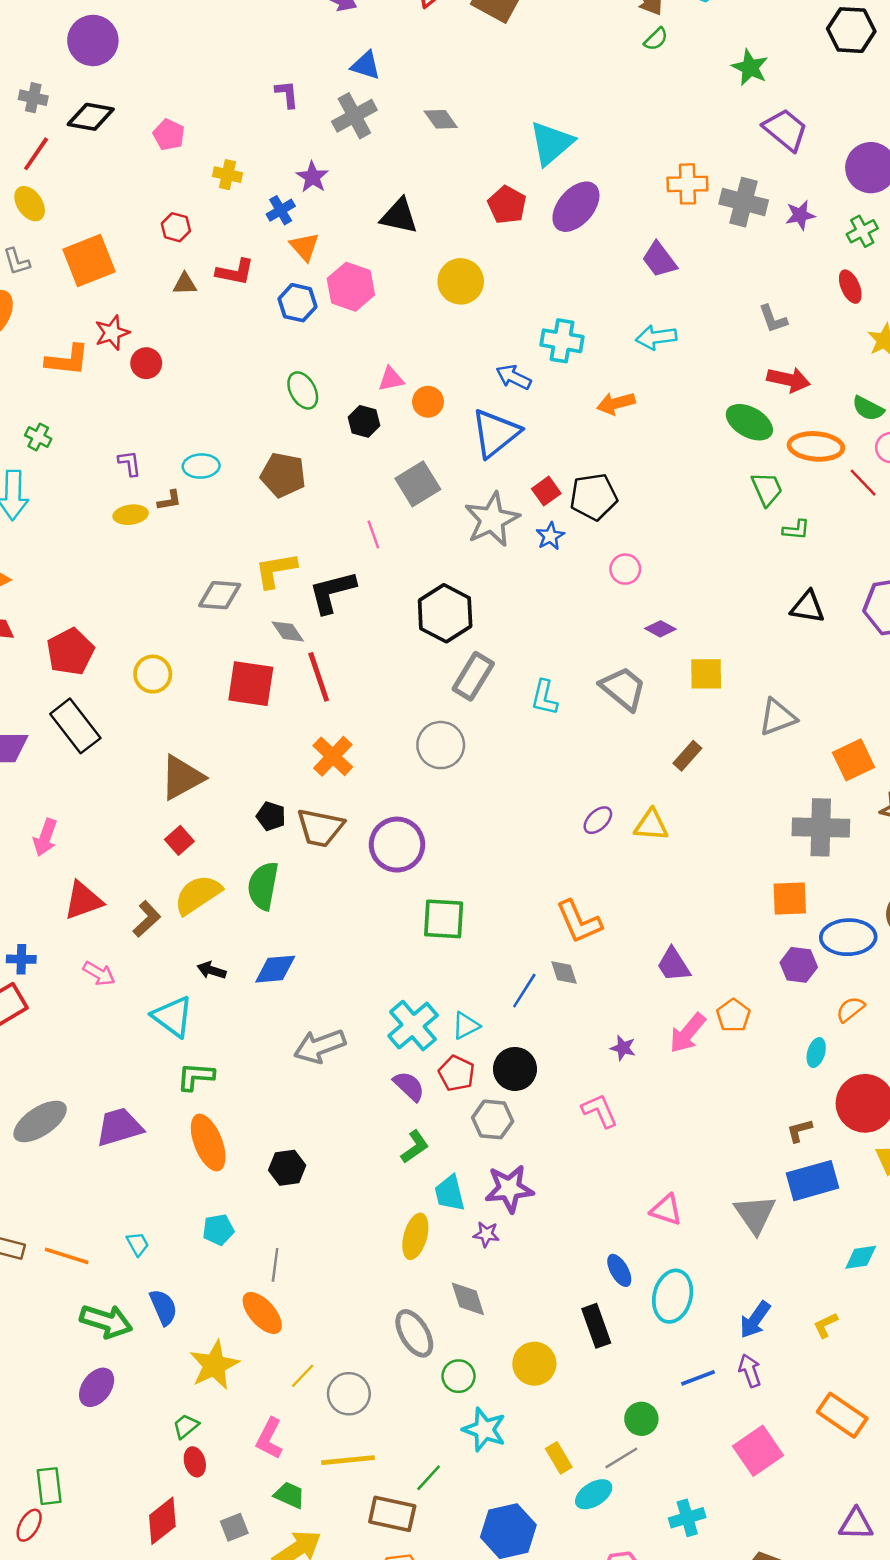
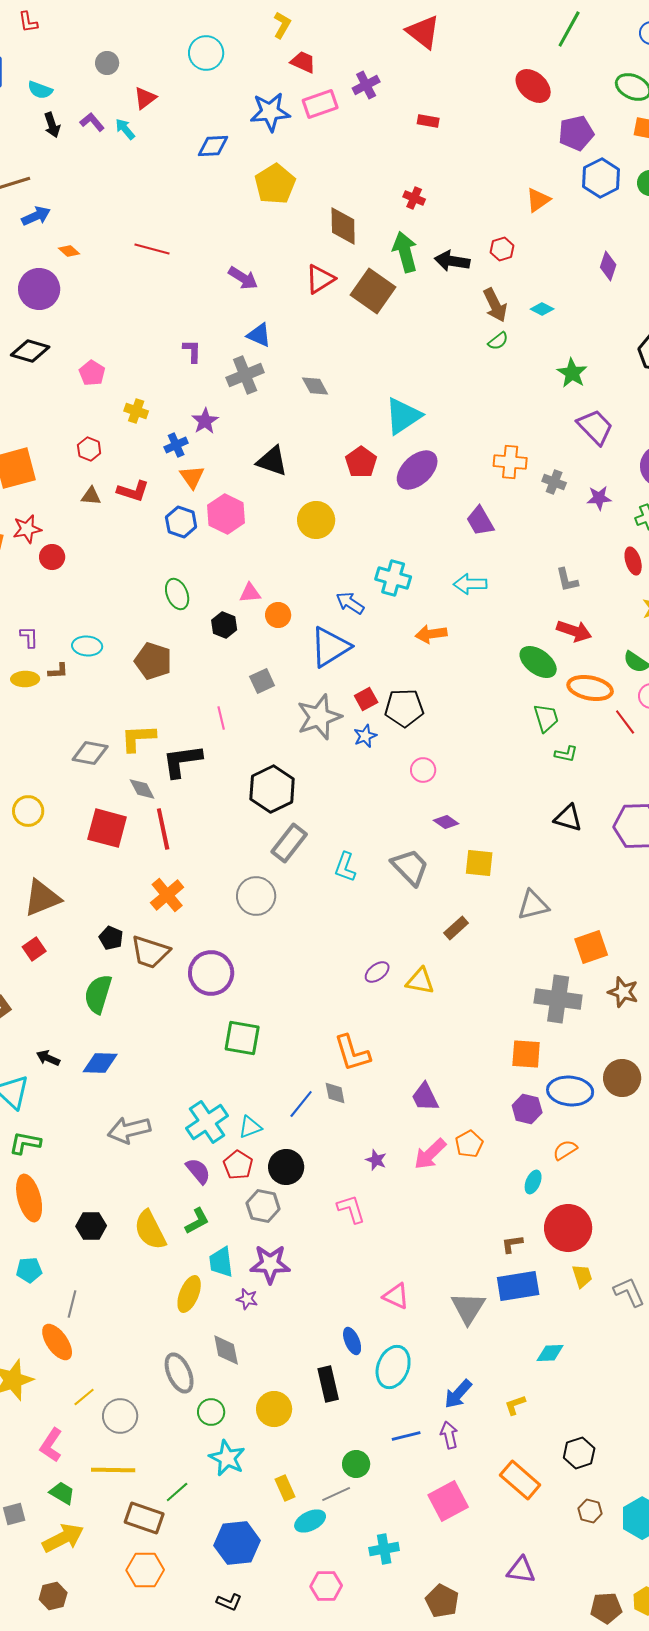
gray cross: (744, 202) -> (554, 482), size x0.6
gray square: (418, 484) -> (262, 681), size x0.7
yellow semicircle: (198, 895) -> (150, 1230), moved, turned -90

